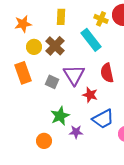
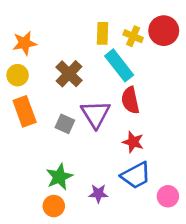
yellow rectangle: (61, 17) -> (102, 33), moved
yellow circle: (34, 47) -> (18, 75), moved
red semicircle: (107, 73) -> (130, 100), moved
red star: (90, 95) -> (133, 142), moved
green star: (60, 116) -> (59, 177), moved

